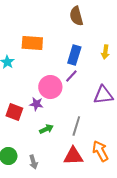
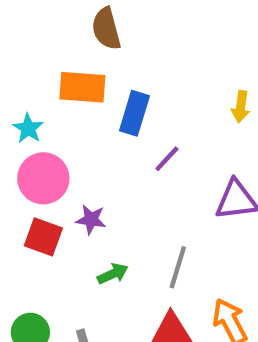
brown semicircle: (76, 16) -> (106, 29), moved
blue rectangle: (74, 55) -> (134, 113), moved
pink circle: (50, 87) -> (43, 178), moved

